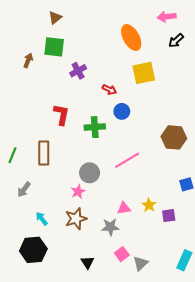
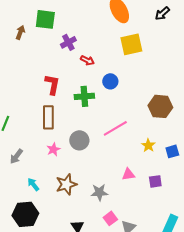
red arrow: (109, 90) -> (87, 60), moved
brown rectangle: (44, 153) -> (48, 117), moved
pink star: (78, 192) -> (53, 149), moved
yellow star: (149, 205) -> (148, 145), moved
pink triangle: (124, 208) -> (128, 174), moved

